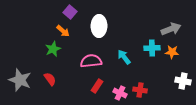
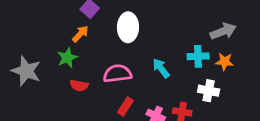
orange arrow: (63, 31) -> (80, 34), turned -88
red semicircle: (50, 79) -> (79, 85), moved, turned 136
gray star: (20, 80) -> (26, 71), moved
white cross: (183, 81) -> (209, 91), moved

